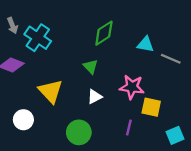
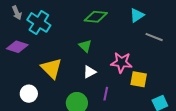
green diamond: (104, 33) -> (96, 17), turned 40
cyan triangle: (145, 44) -> (137, 15), moved, turned -42
purple line: (129, 128) -> (106, 94), moved

